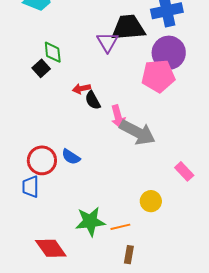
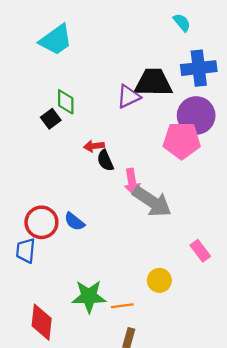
purple triangle: (107, 42) -> (128, 97), turned 30
red diamond: (51, 248) -> (42, 322), turned 36

